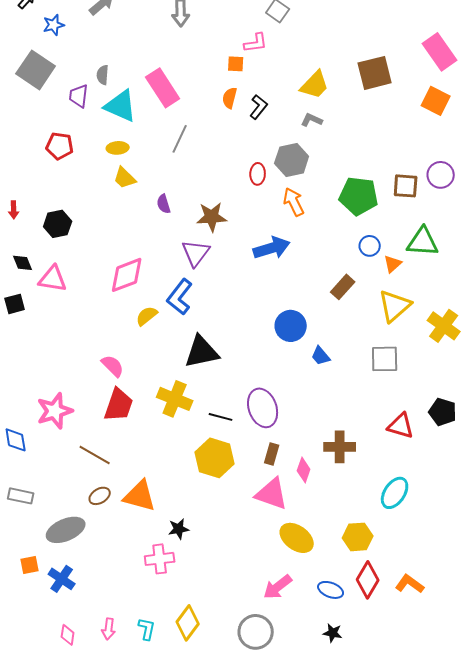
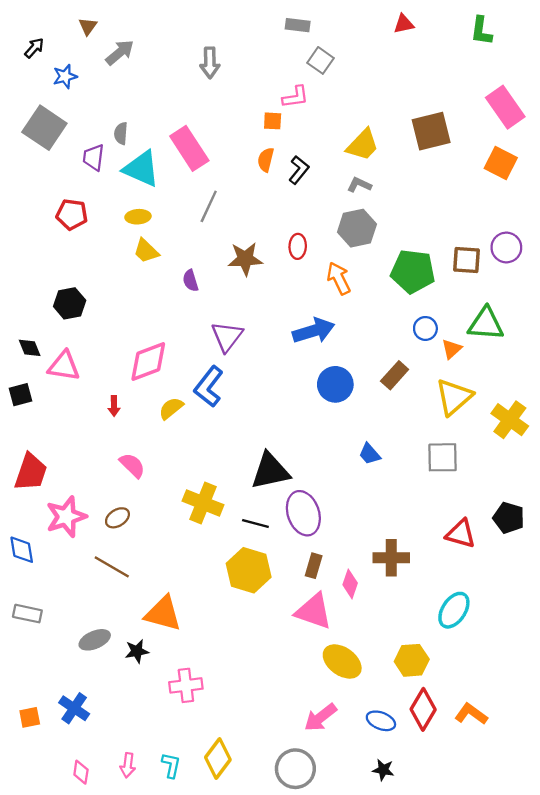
gray hexagon: (292, 160) -> (357, 228), moved
red arrow: (14, 210) -> (114, 406), moved
brown star: (212, 217) -> (245, 259), moved
blue circle: (291, 326) -> (335, 384), moved
black triangle: (202, 352) -> (270, 471), moved
red trapezoid: (119, 405) -> (31, 472), moved
brown ellipse: (100, 496) -> (117, 518), moved
black star: (179, 529) -> (137, 651), moved
gray ellipse: (66, 530) -> (95, 640), moved, size x0.7
orange square: (30, 565) -> (30, 717), moved

